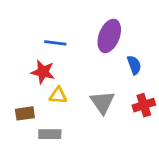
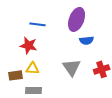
blue semicircle: (134, 65) -> (87, 40), moved, turned 104
yellow triangle: (58, 95) -> (33, 68), moved

